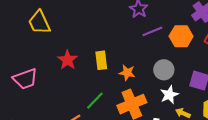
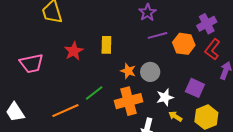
yellow rectangle: (101, 60) -> (106, 45), moved
gray circle: (164, 70) -> (150, 72), moved

